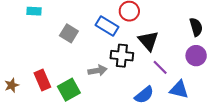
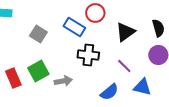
black triangle: (148, 41) -> (125, 32), moved, turned 35
gray arrow: (98, 70) -> (63, 81), moved
green square: (69, 90) -> (38, 71), moved

